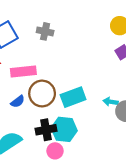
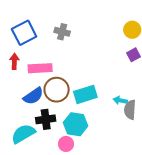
blue semicircle: (18, 101) -> (33, 96), size x1.5
black cross: (46, 130) -> (46, 119), moved

